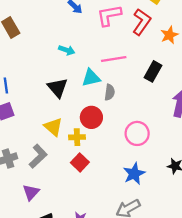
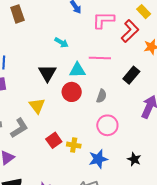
gray semicircle: (110, 92) -> (101, 96), moved
red circle: (91, 117) -> (72, 92), moved
yellow cross: (77, 137) -> (74, 145), moved

